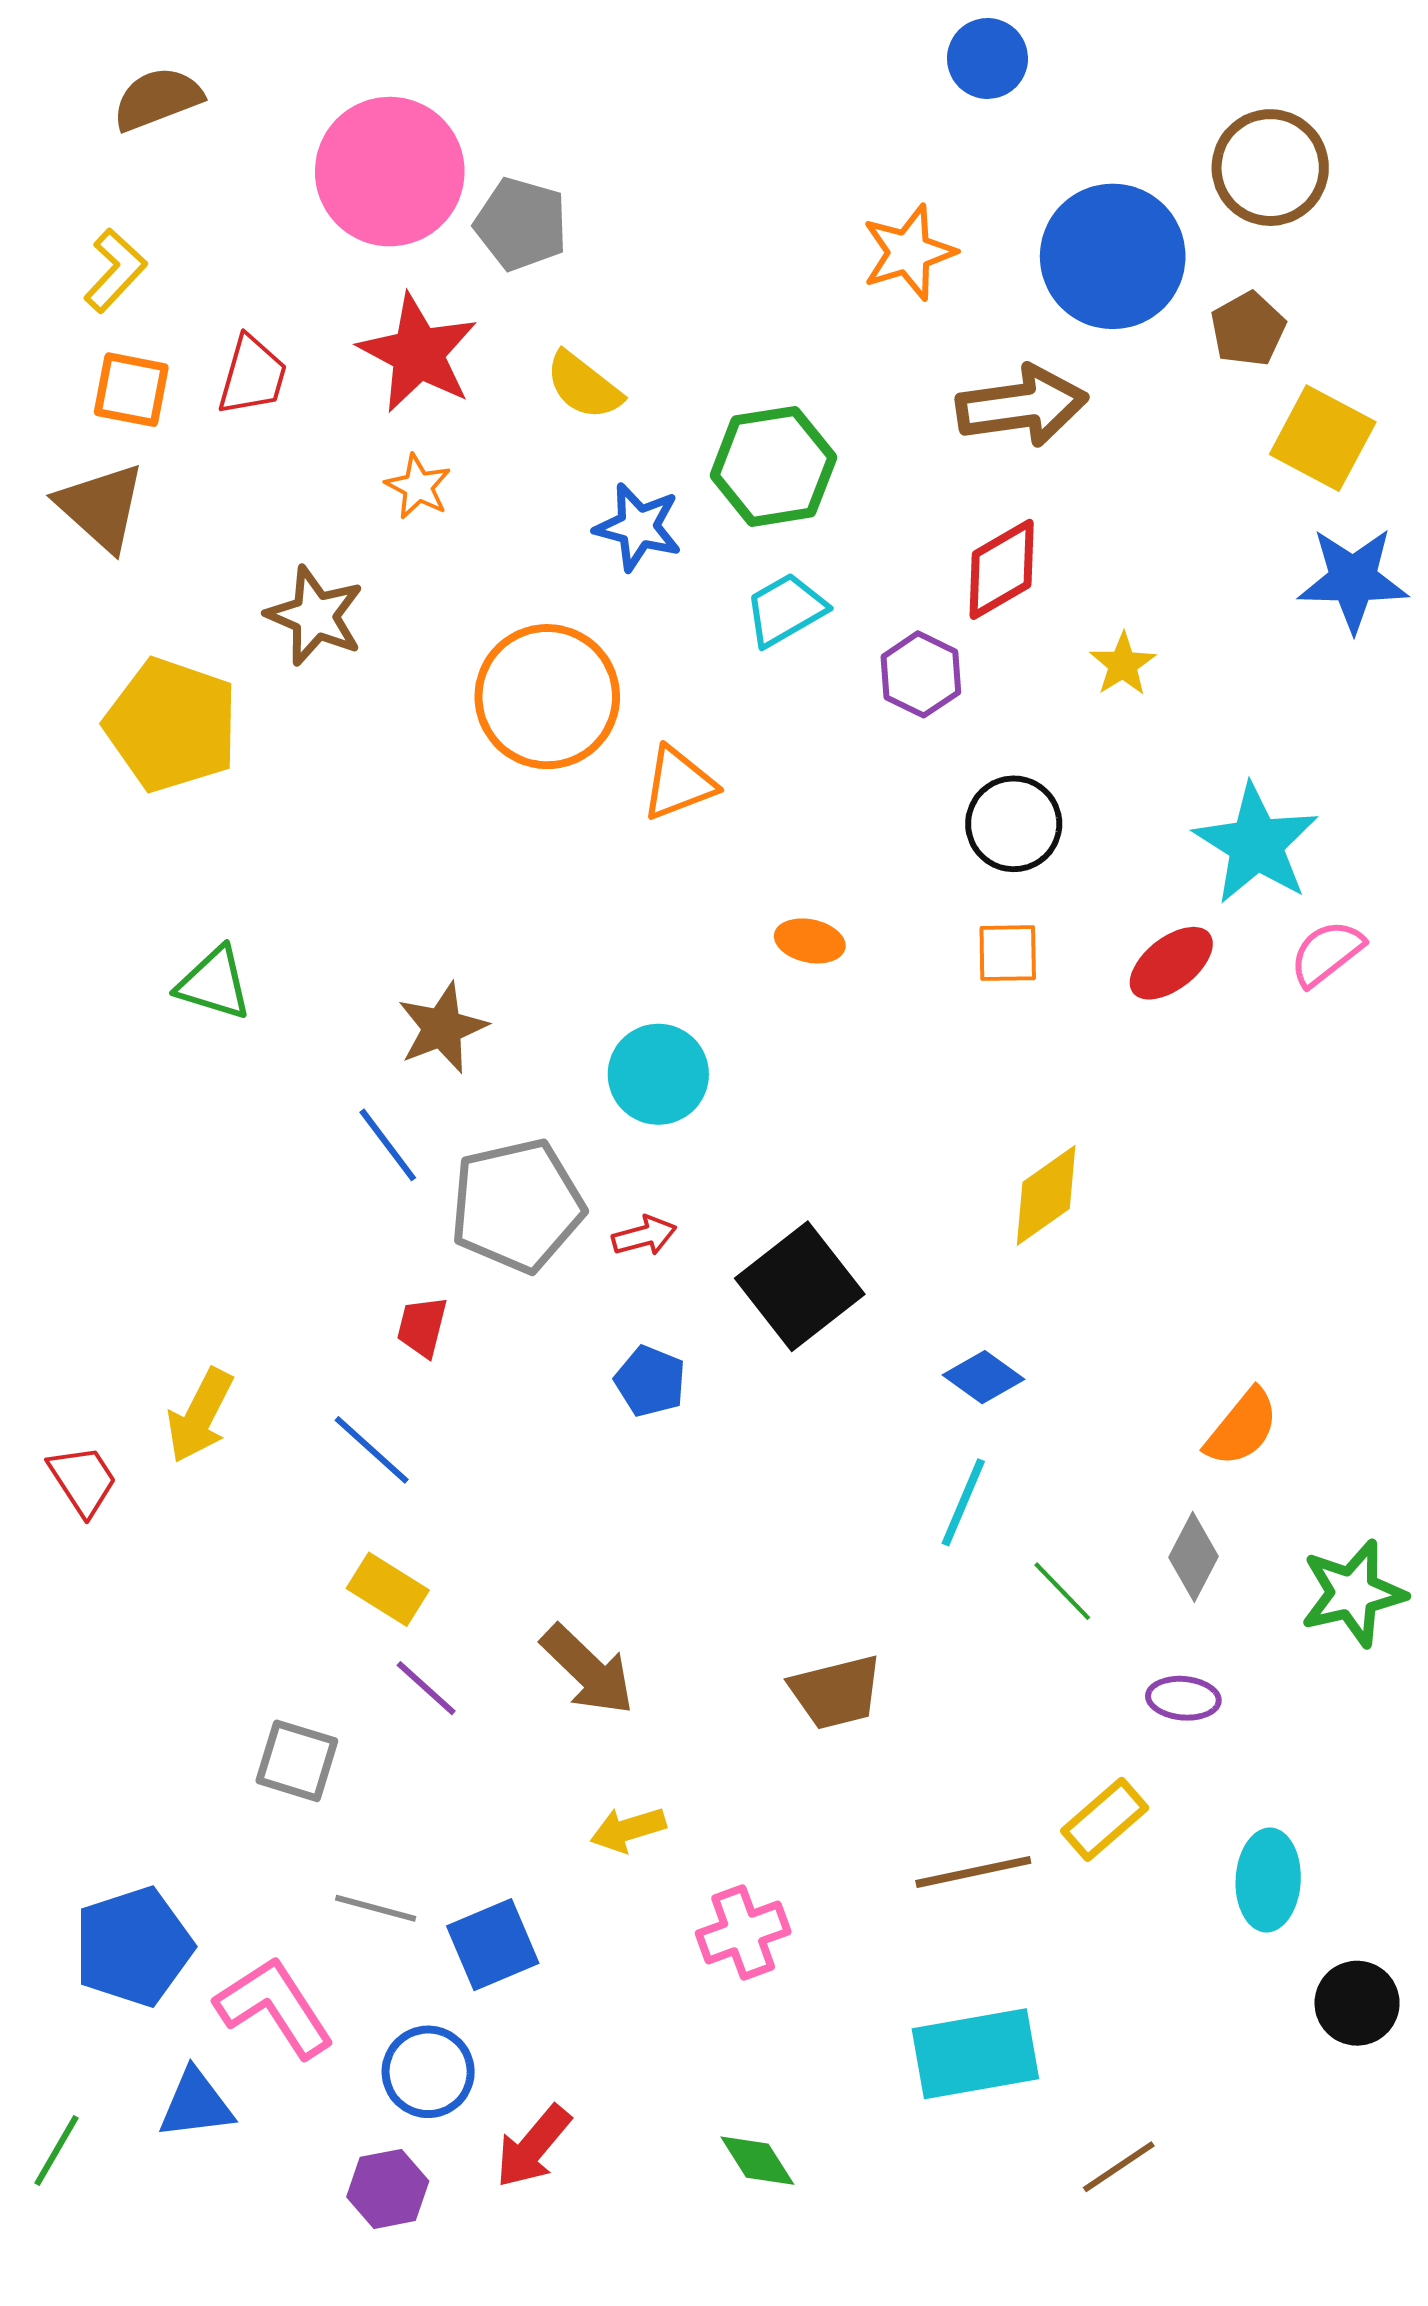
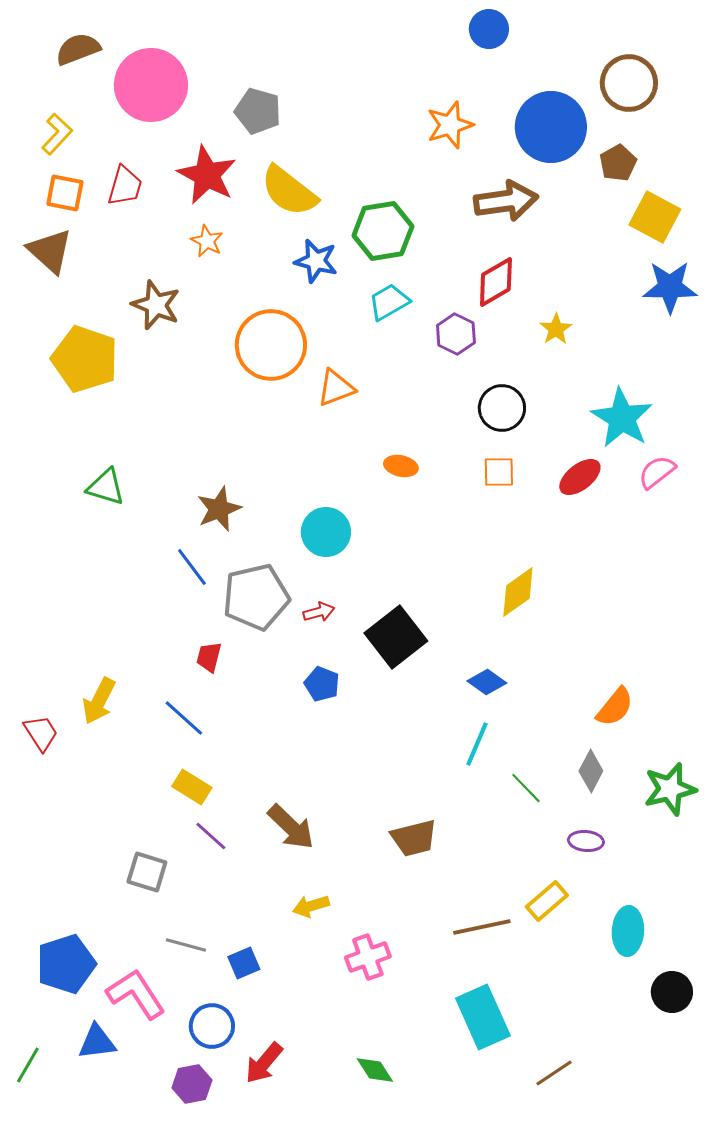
pink circle: (390, 172) -> (151, 85), moved
yellow semicircle: (584, 386) -> (289, 191), size x1.5
blue square: (493, 1945) -> (244, 963), size x0.7
cyan rectangle: (975, 2054) -> (483, 1017), turned 76

